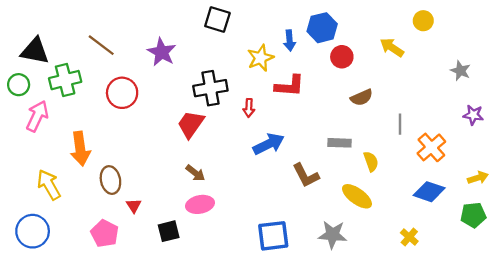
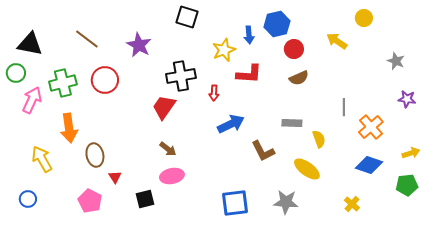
green cross: (65, 80) -> (63, 83), moved
brown semicircle: (362, 97) -> (299, 78), moved
blue circle: (33, 231) -> (28, 199), size x0.6

